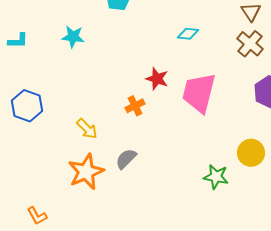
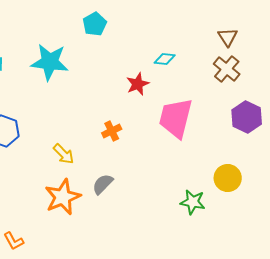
cyan star: (73, 37) -> (50, 62), size x1.6
red star: (157, 79) -> (138, 84), moved, turned 30

